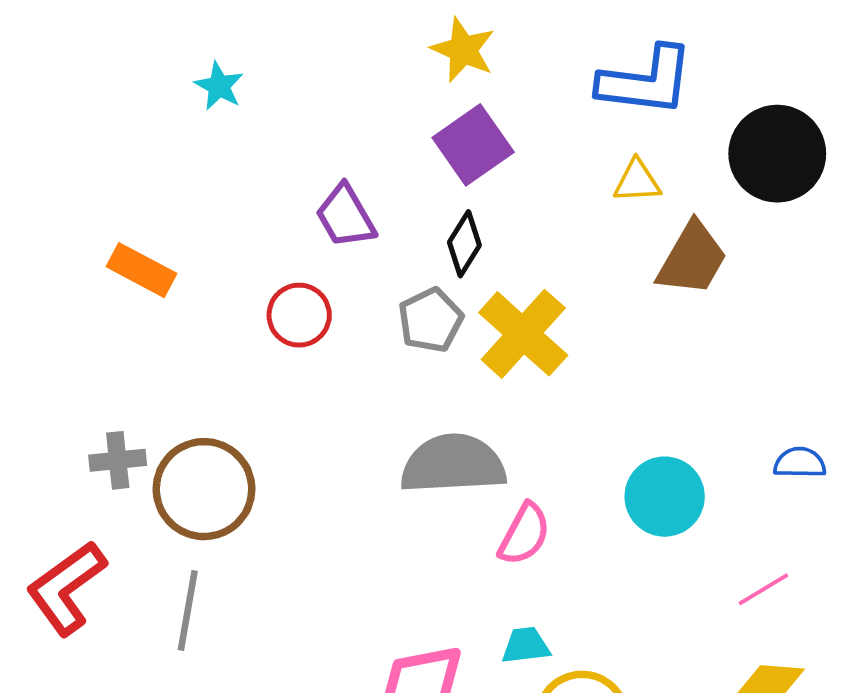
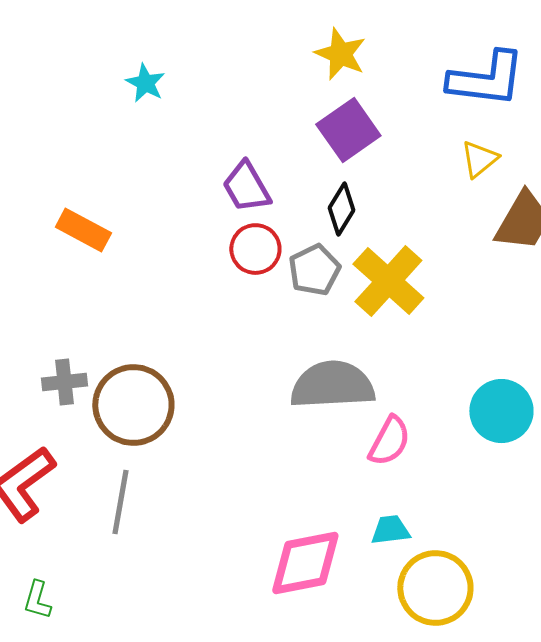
yellow triangle: (637, 181) -> (479, 159), turned -36
red circle: (299, 315) -> (255, 249), moved

